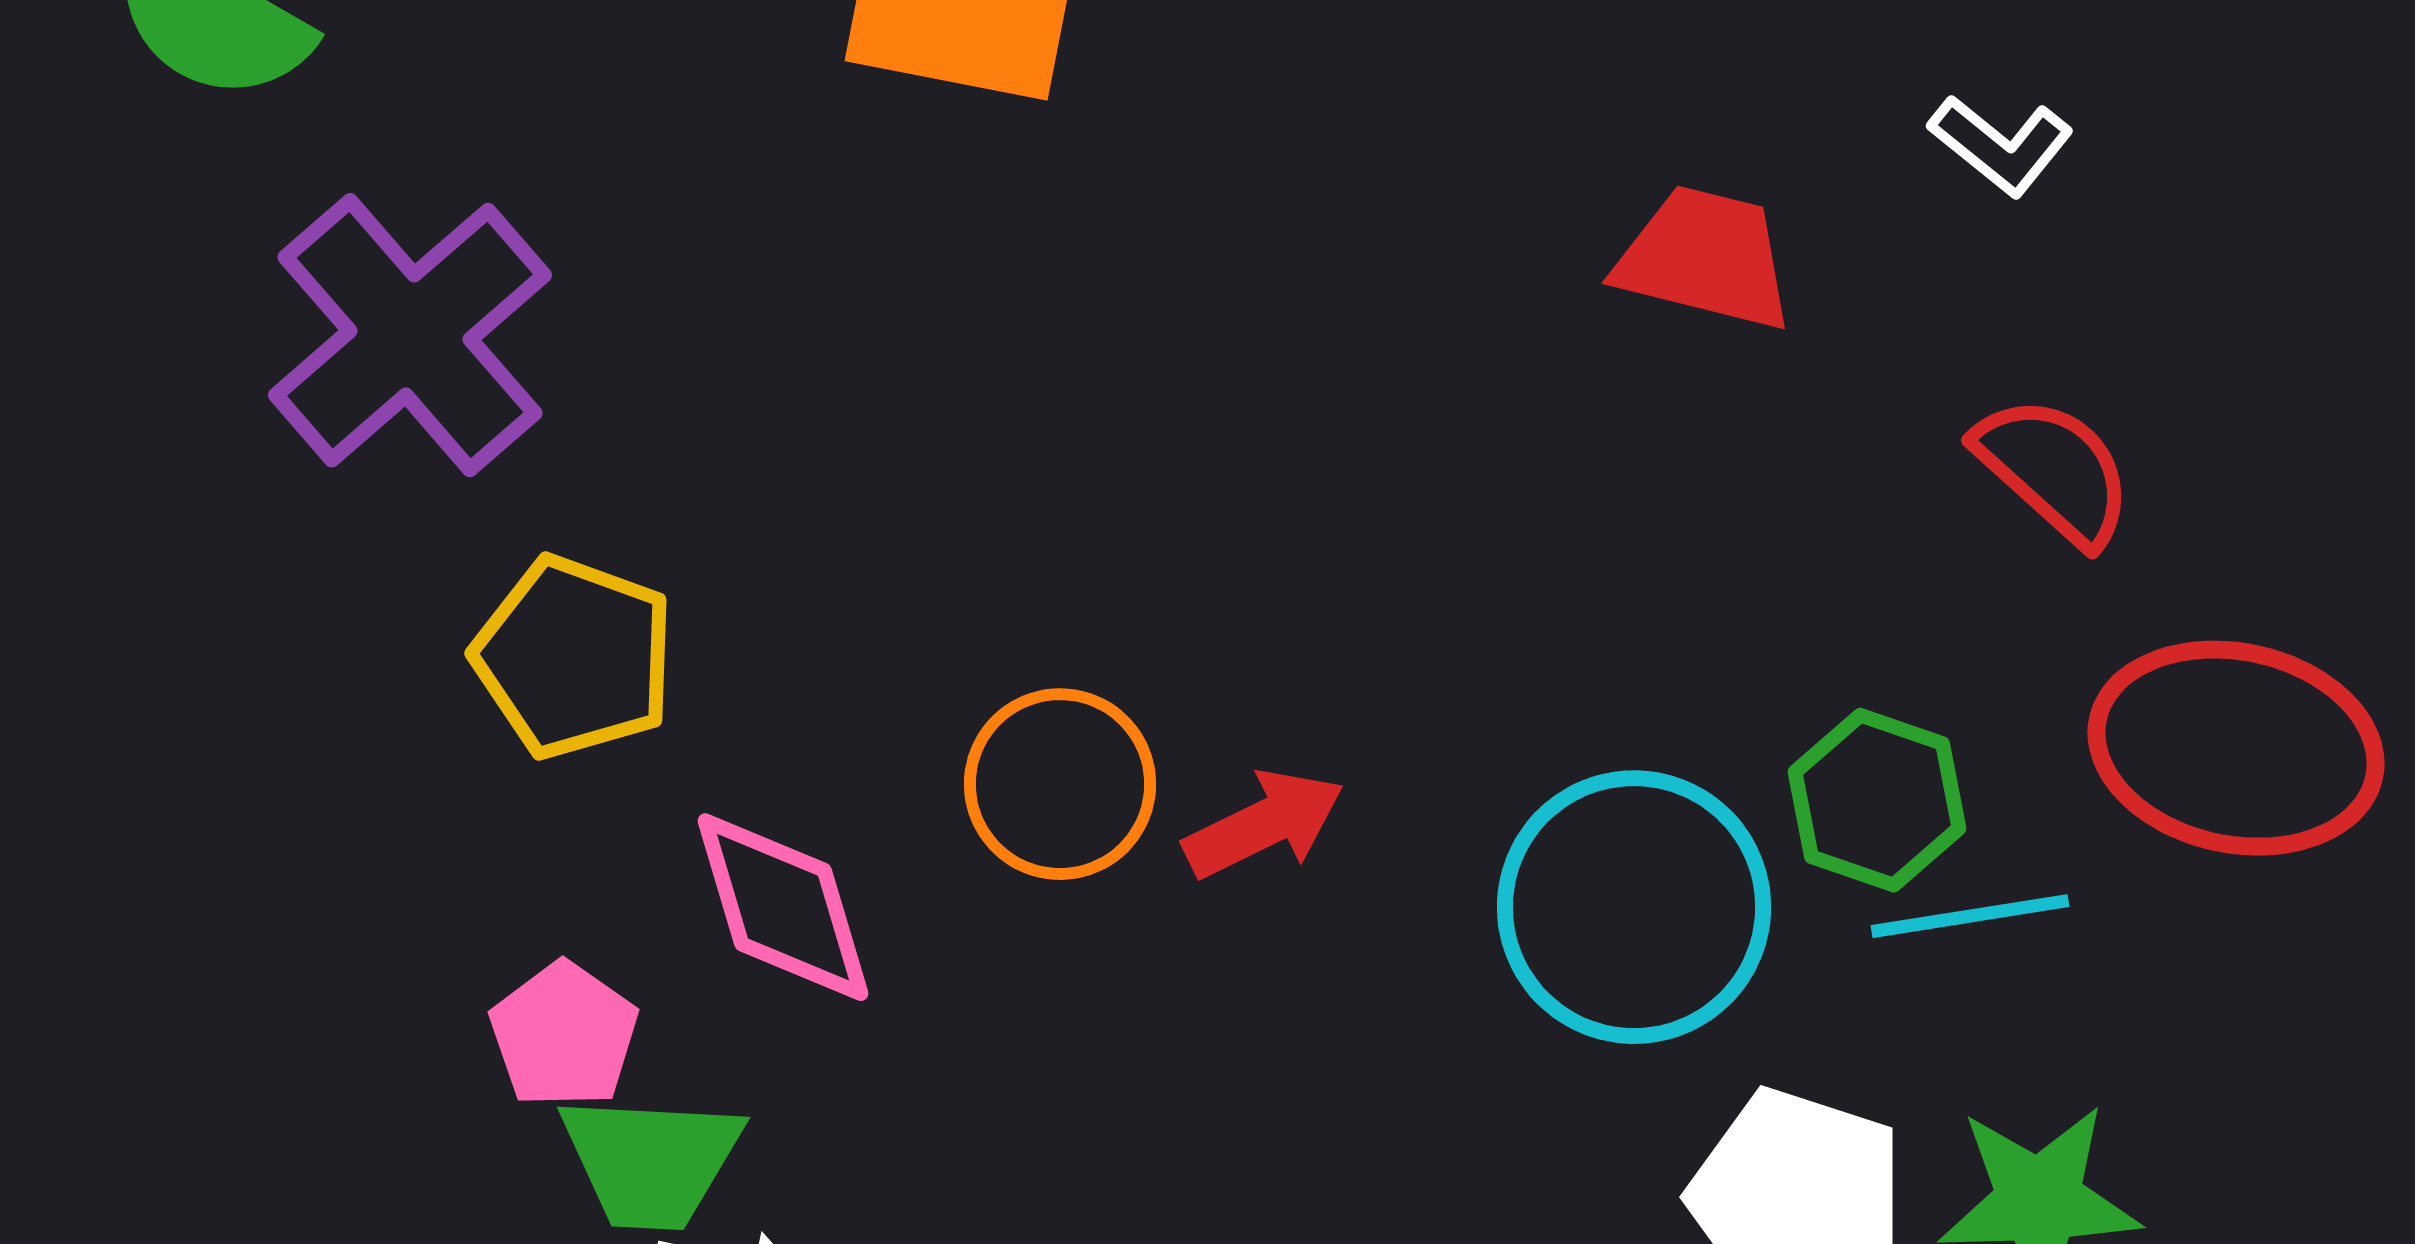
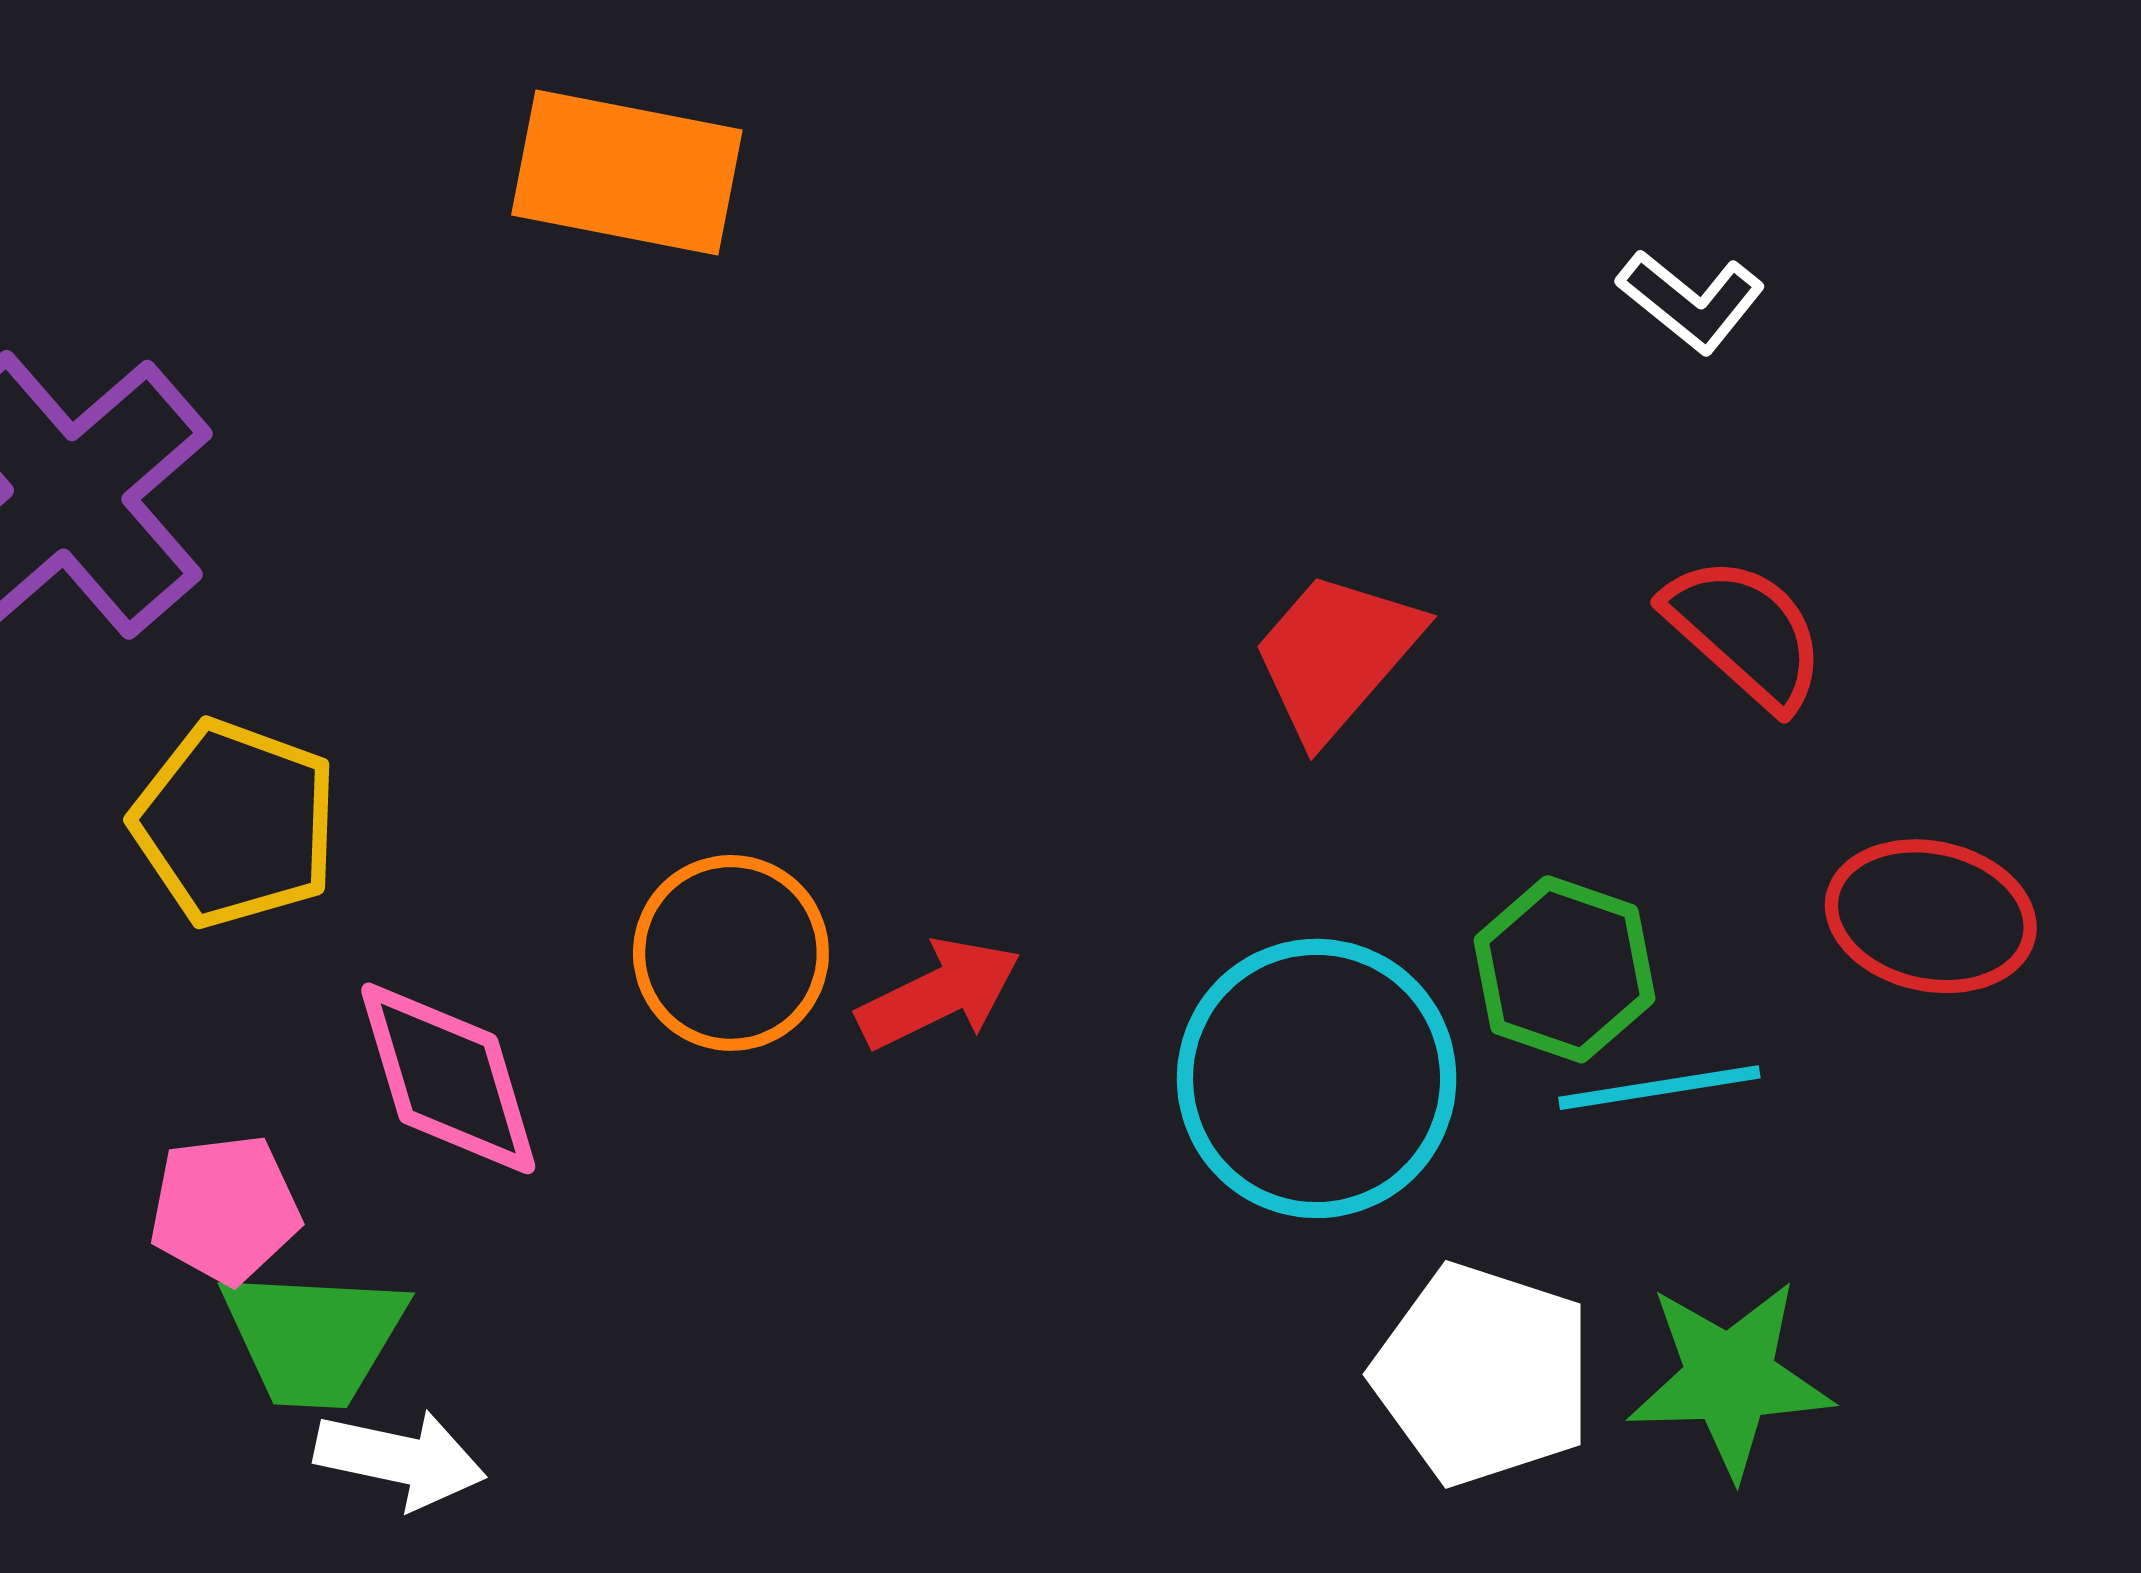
red trapezoid: (1705, 258) -> (1336, 655), moved, turned -63
red ellipse: (2236, 748) -> (1931, 916), size x0.7
pink pentagon: (564, 1035) -> (225, 1209), turned 30

